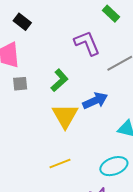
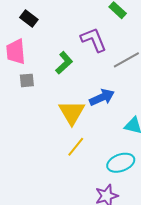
green L-shape: (59, 80) -> (64, 63), moved
yellow line: (60, 164) -> (76, 147), moved, turned -30

